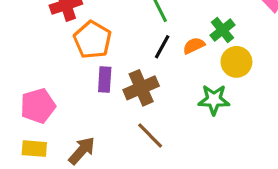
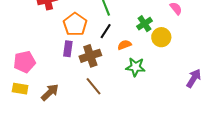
orange pentagon: (92, 40) -> (75, 24), moved
orange semicircle: (194, 46) -> (124, 45), moved
yellow circle: (236, 62) -> (161, 37), moved

